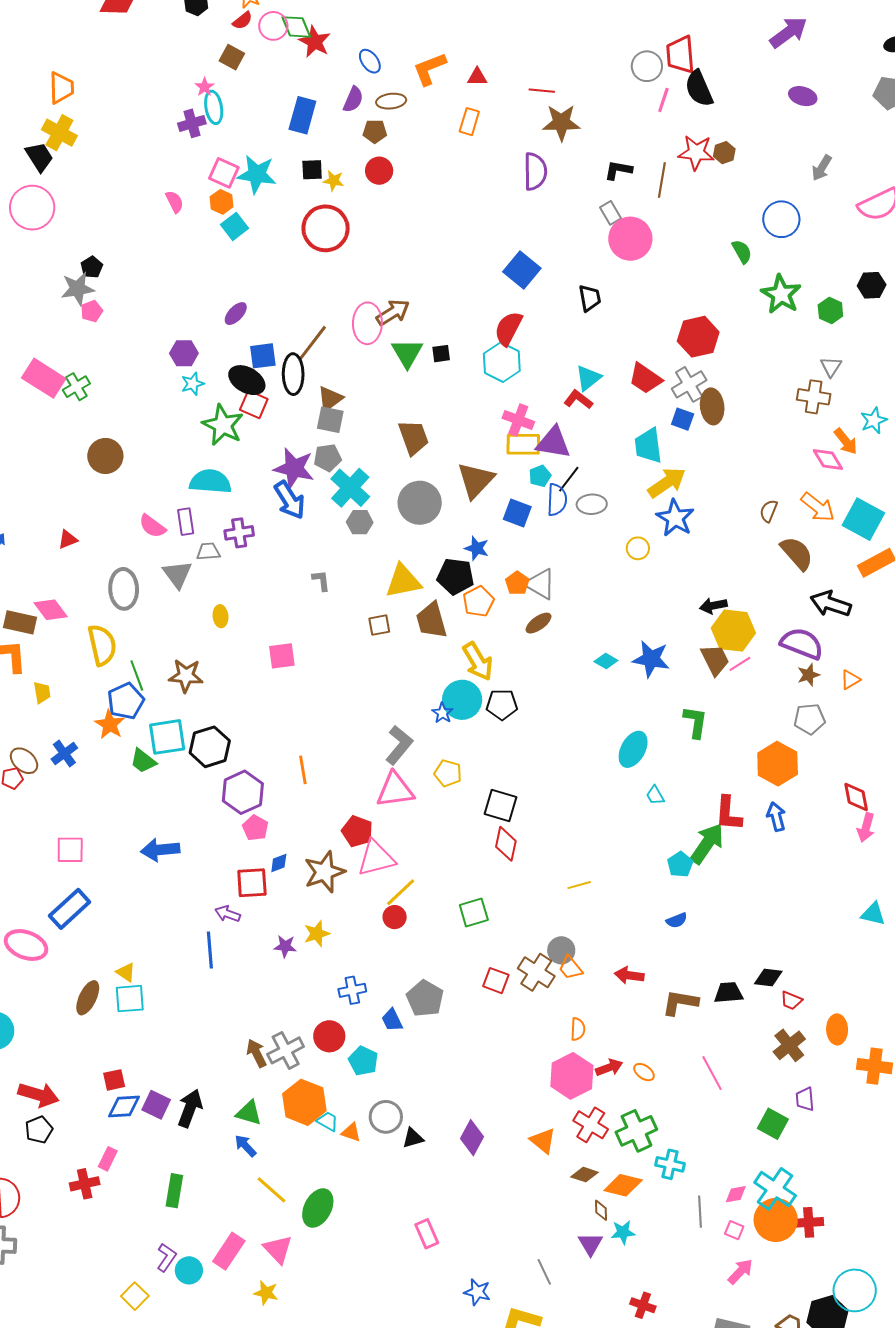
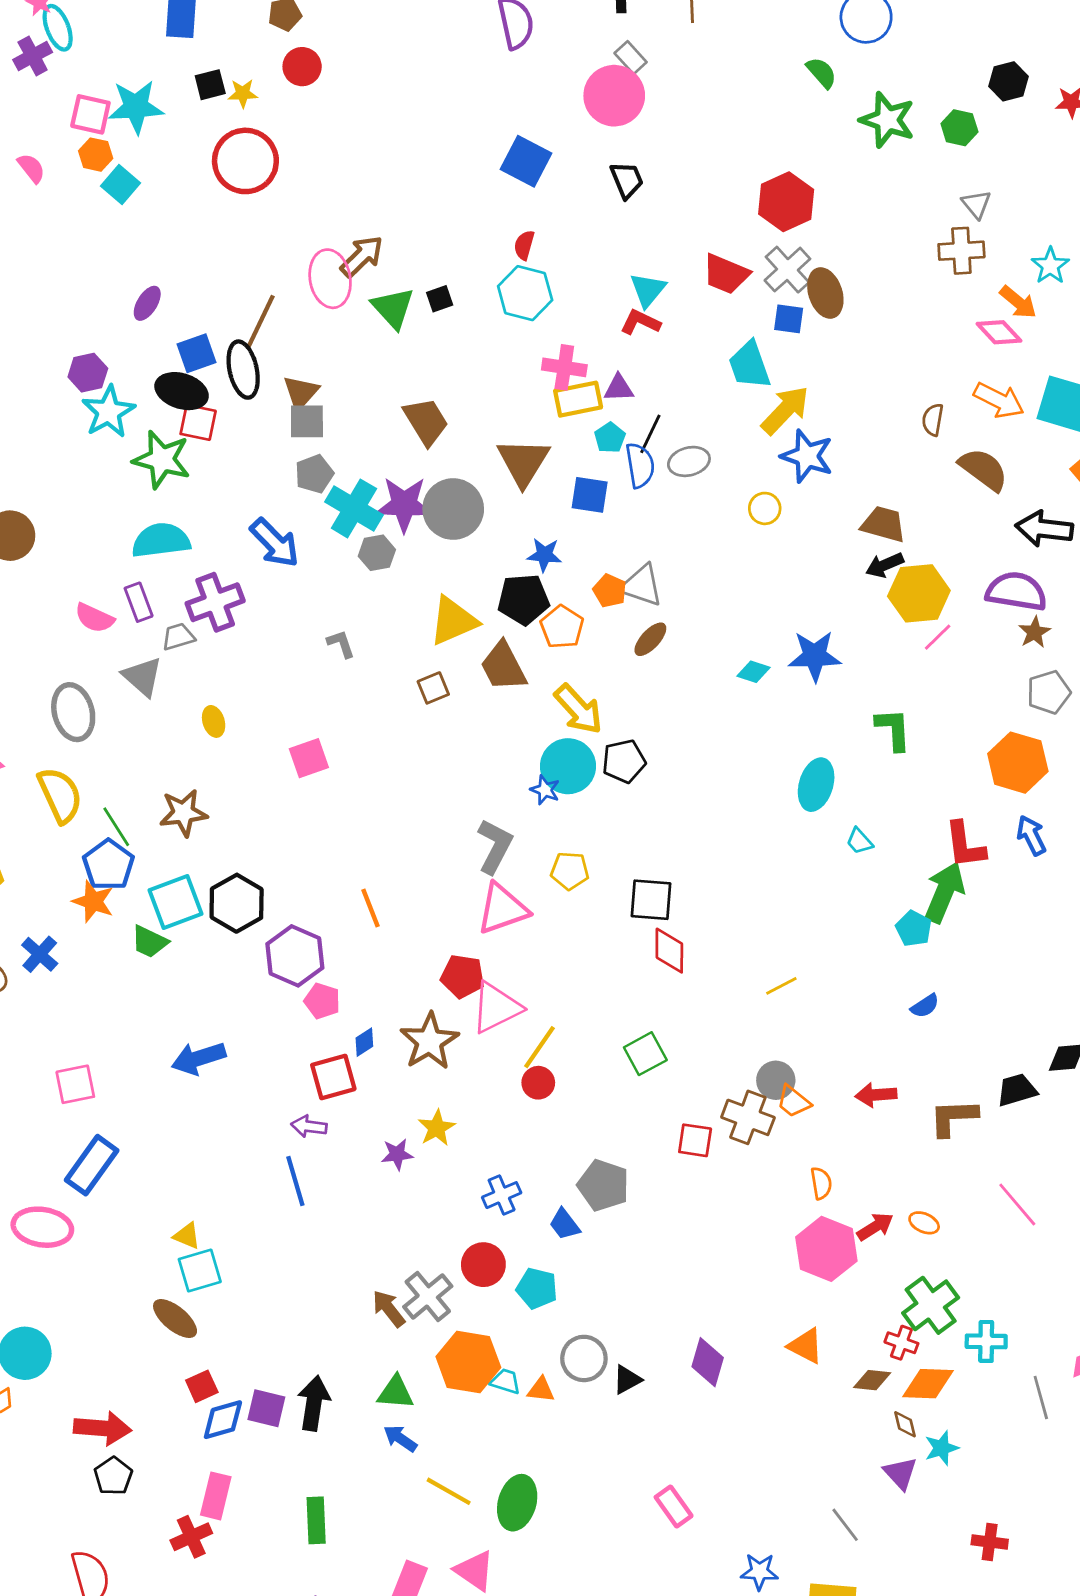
pink circle: (630, 239) -> (614, 96), moved
red semicircle: (508, 328) -> (524, 245), size x0.6
cyan star: (193, 384) -> (108, 412), size x1.6
purple triangle: (553, 443) -> (619, 388), size x0.6
purple star: (294, 468) -> (404, 504), moved
purple cross: (239, 533) -> (215, 602), size x1.4
brown trapezoid: (715, 660) -> (883, 524), moved, turned -36
brown ellipse: (88, 998) -> (175, 1319), moved, turned -64
red cross: (591, 1125) -> (901, 1343), moved, size x0.7
pink rectangle: (108, 1159) -> (216, 1496), size x1.4

